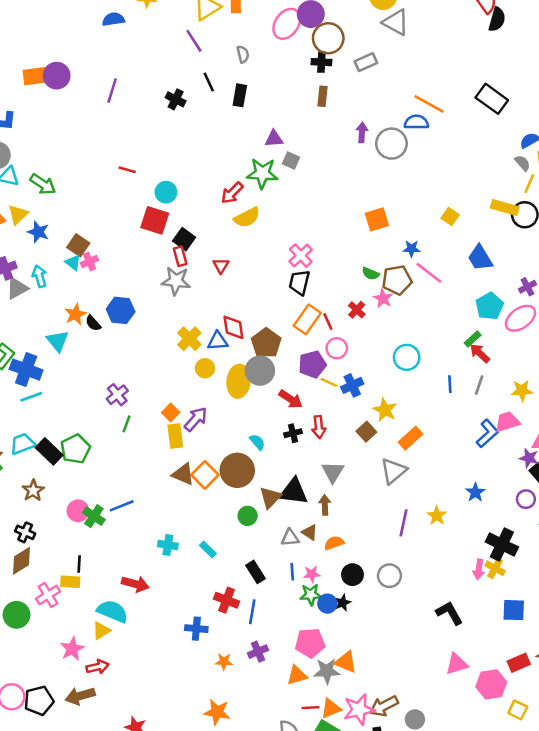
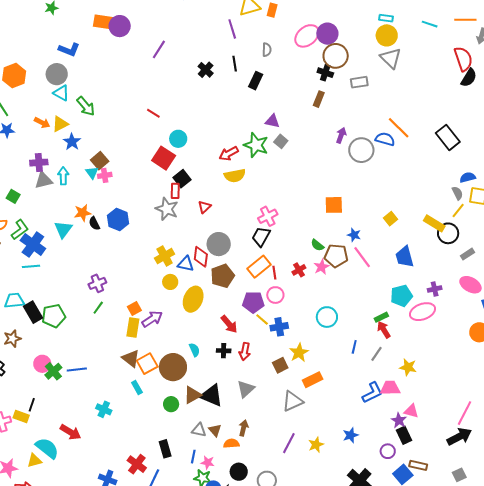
gray circle: (260, 371) -> (219, 244), moved
brown arrow: (325, 505) -> (244, 428), moved
cyan rectangle: (208, 549) -> (137, 388), moved

